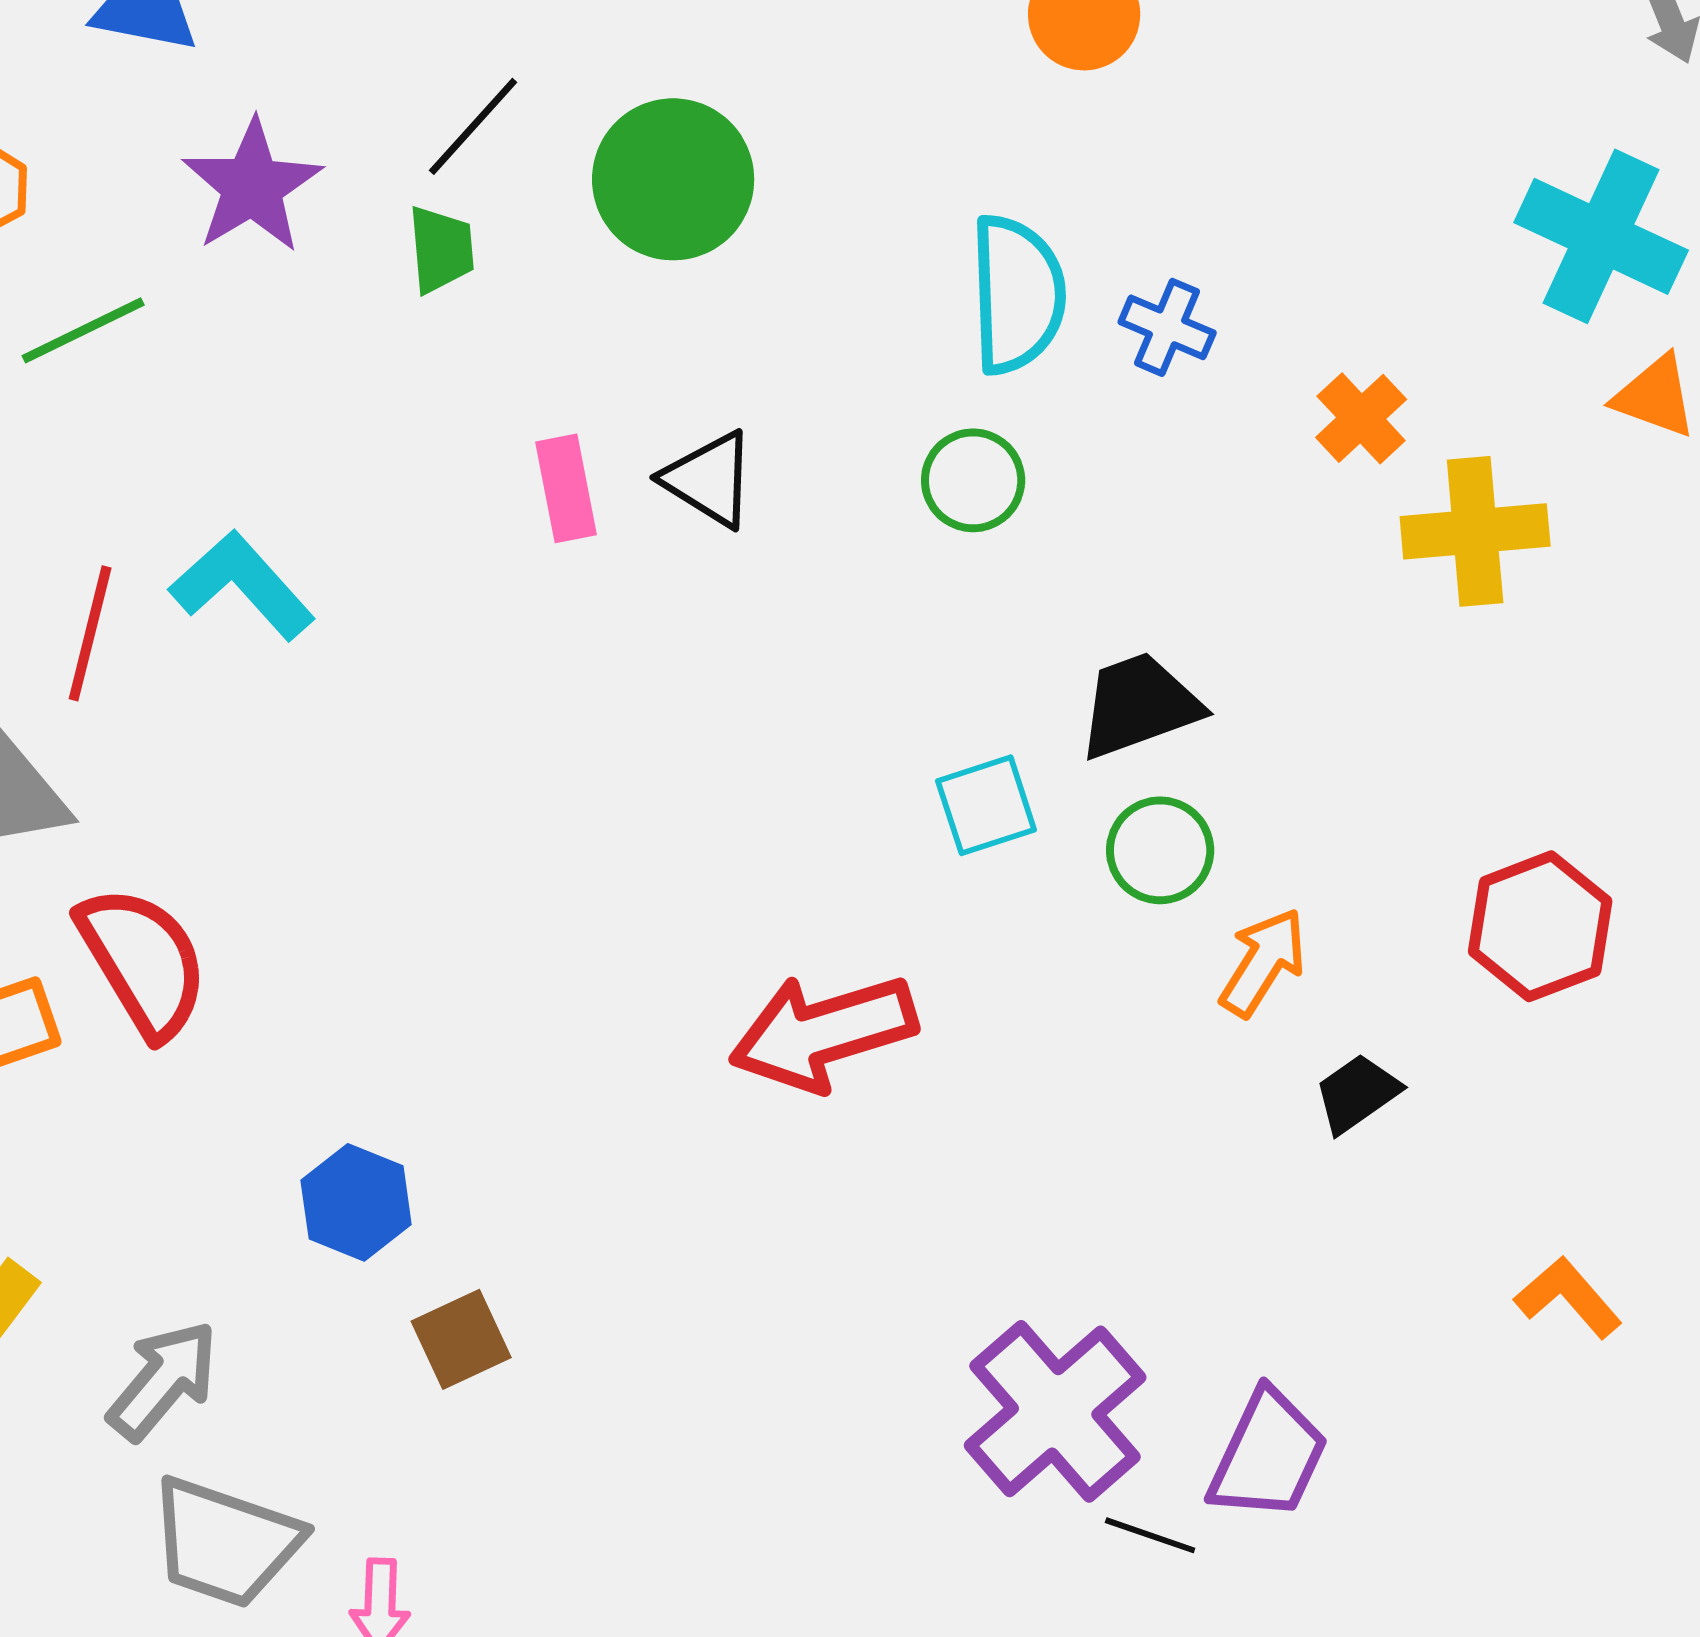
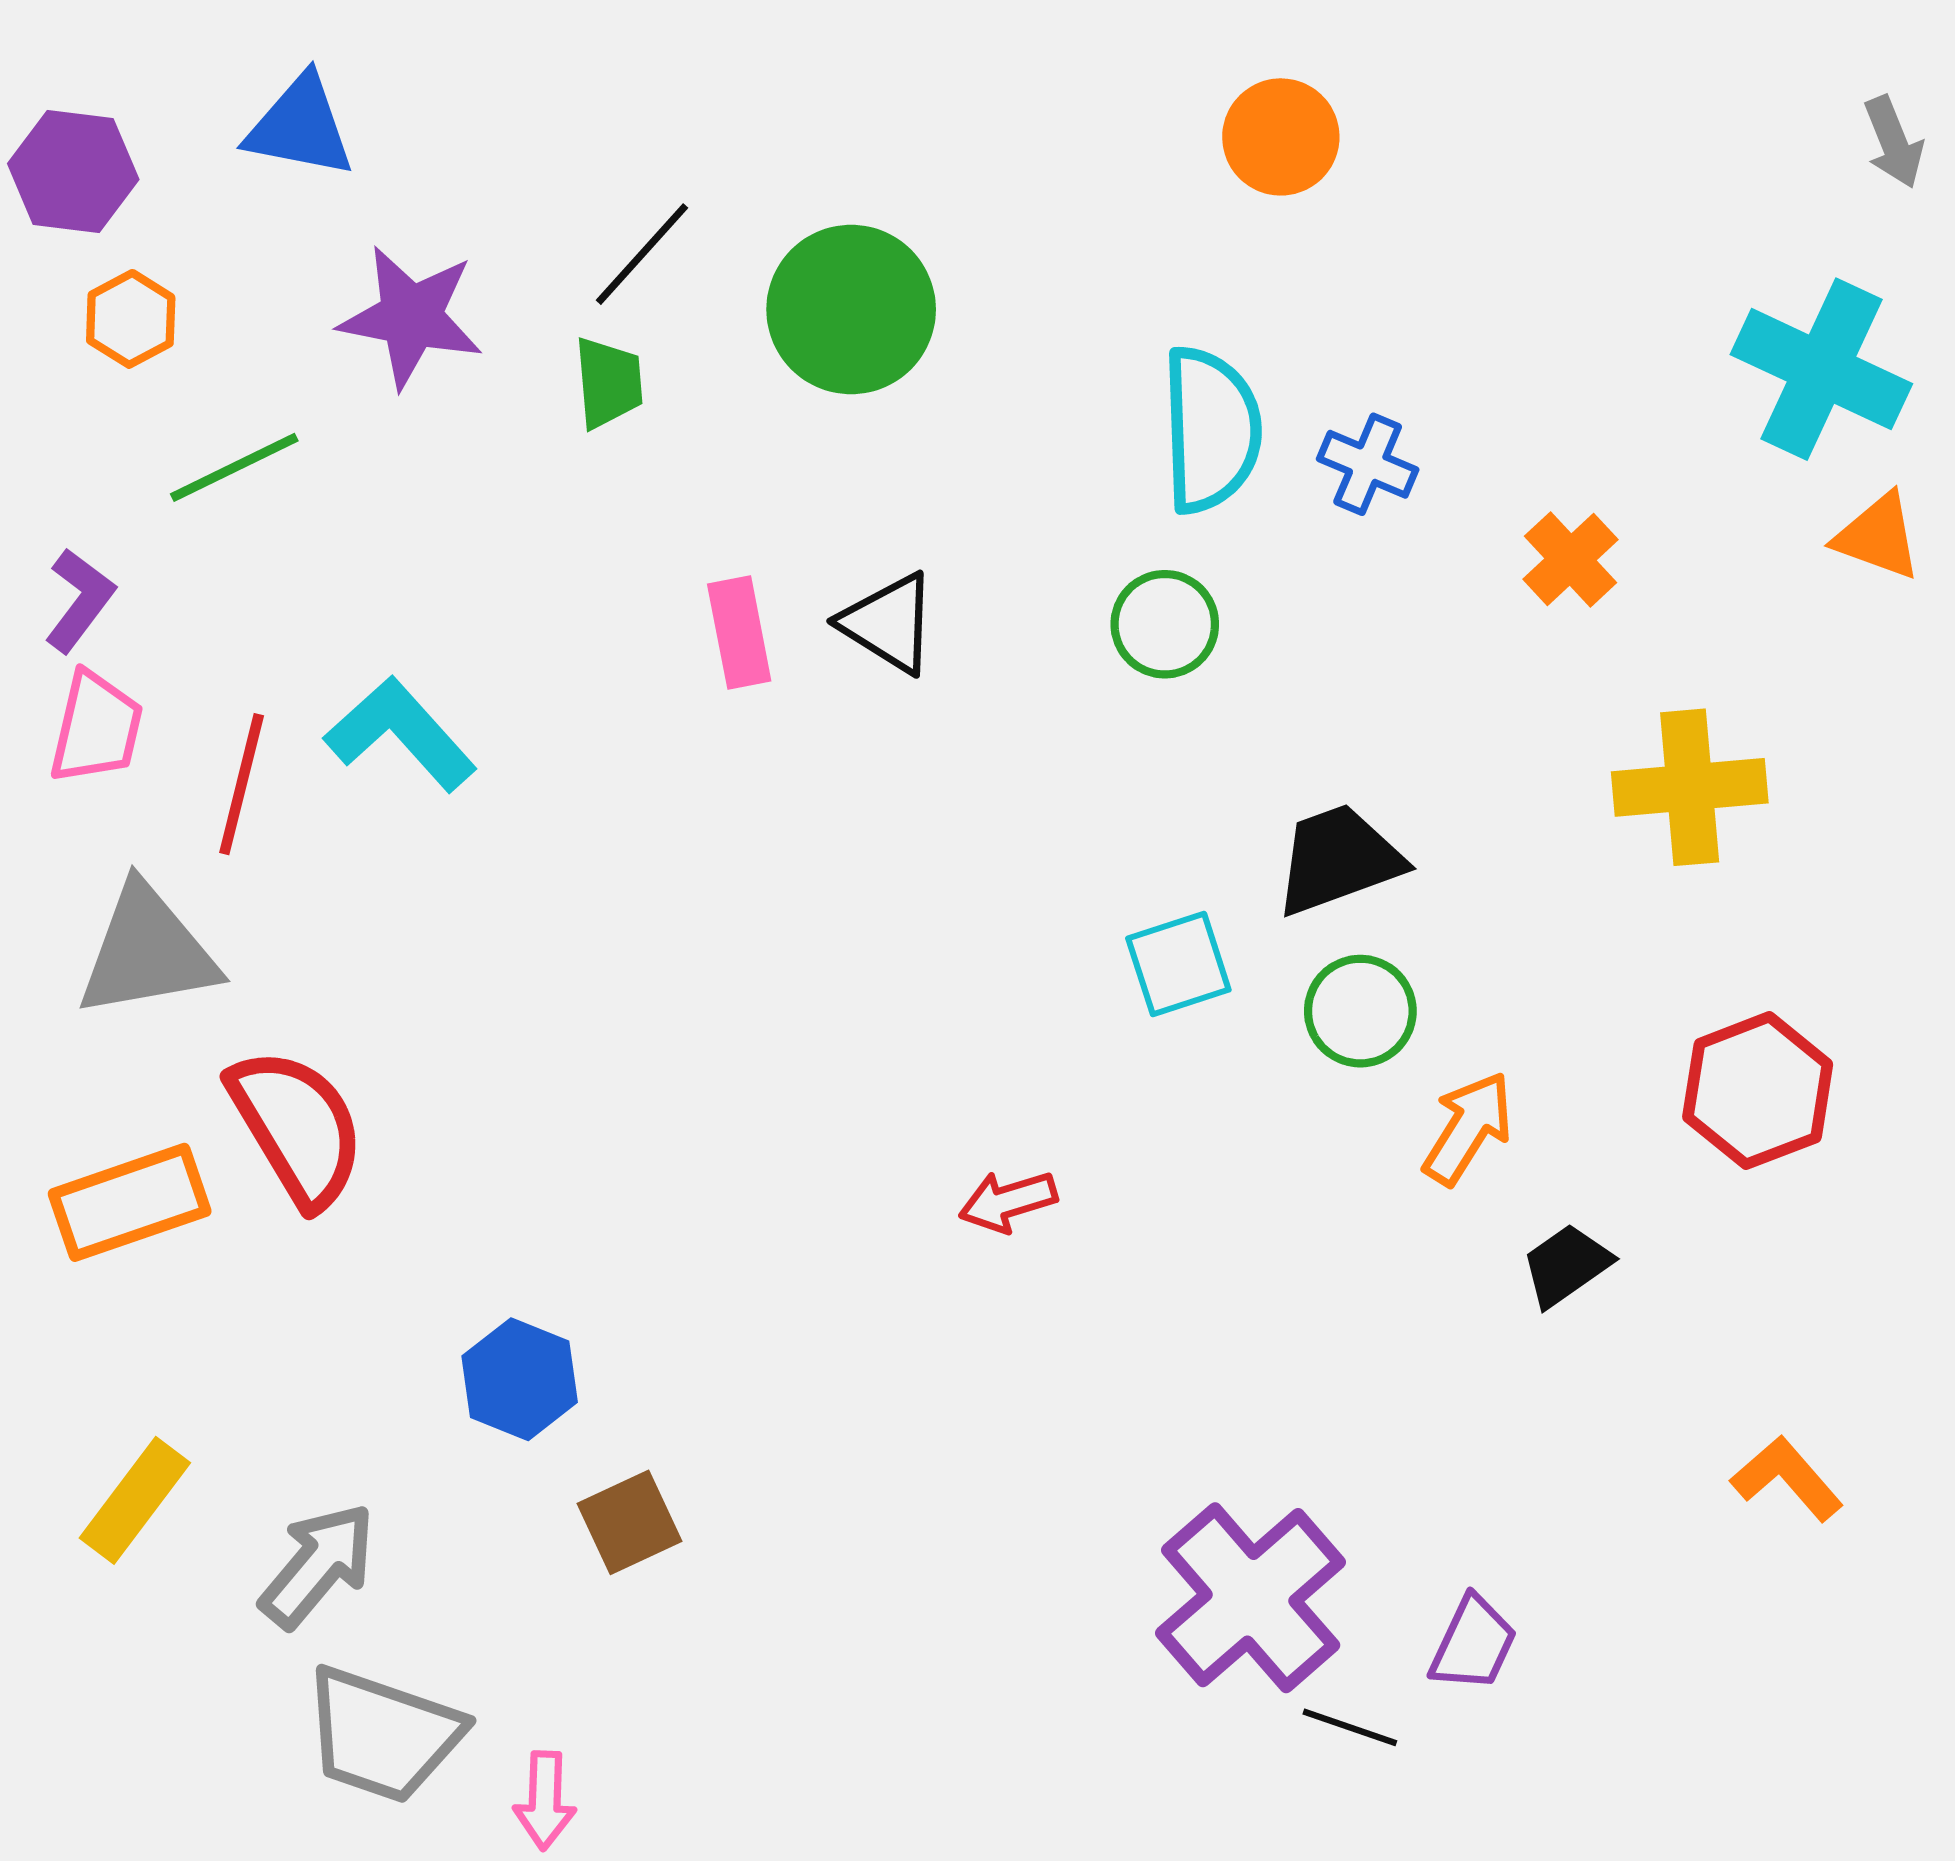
purple star: (252, 186) -> (411, 317), turned -30
yellow cross: (1475, 531) -> (1690, 787), moved
red arrow: (823, 1032) -> (1008, 1201), size x0.5
purple trapezoid: (1268, 1455) -> (1473, 1644), size x0.7

